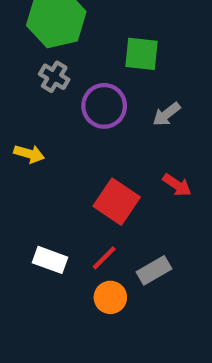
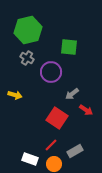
gray arrow: (167, 114) -> (72, 94), moved
white rectangle: (50, 260) -> (30, 159), moved

